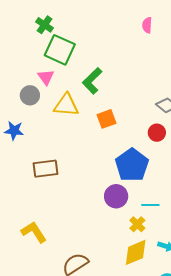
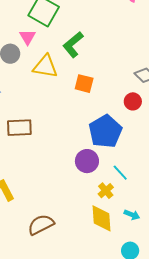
orange square: (106, 119) -> (84, 84), turned 30
cyan line: (150, 205) -> (120, 173), turned 42
yellow diamond: (136, 252) -> (102, 218), turned -76

